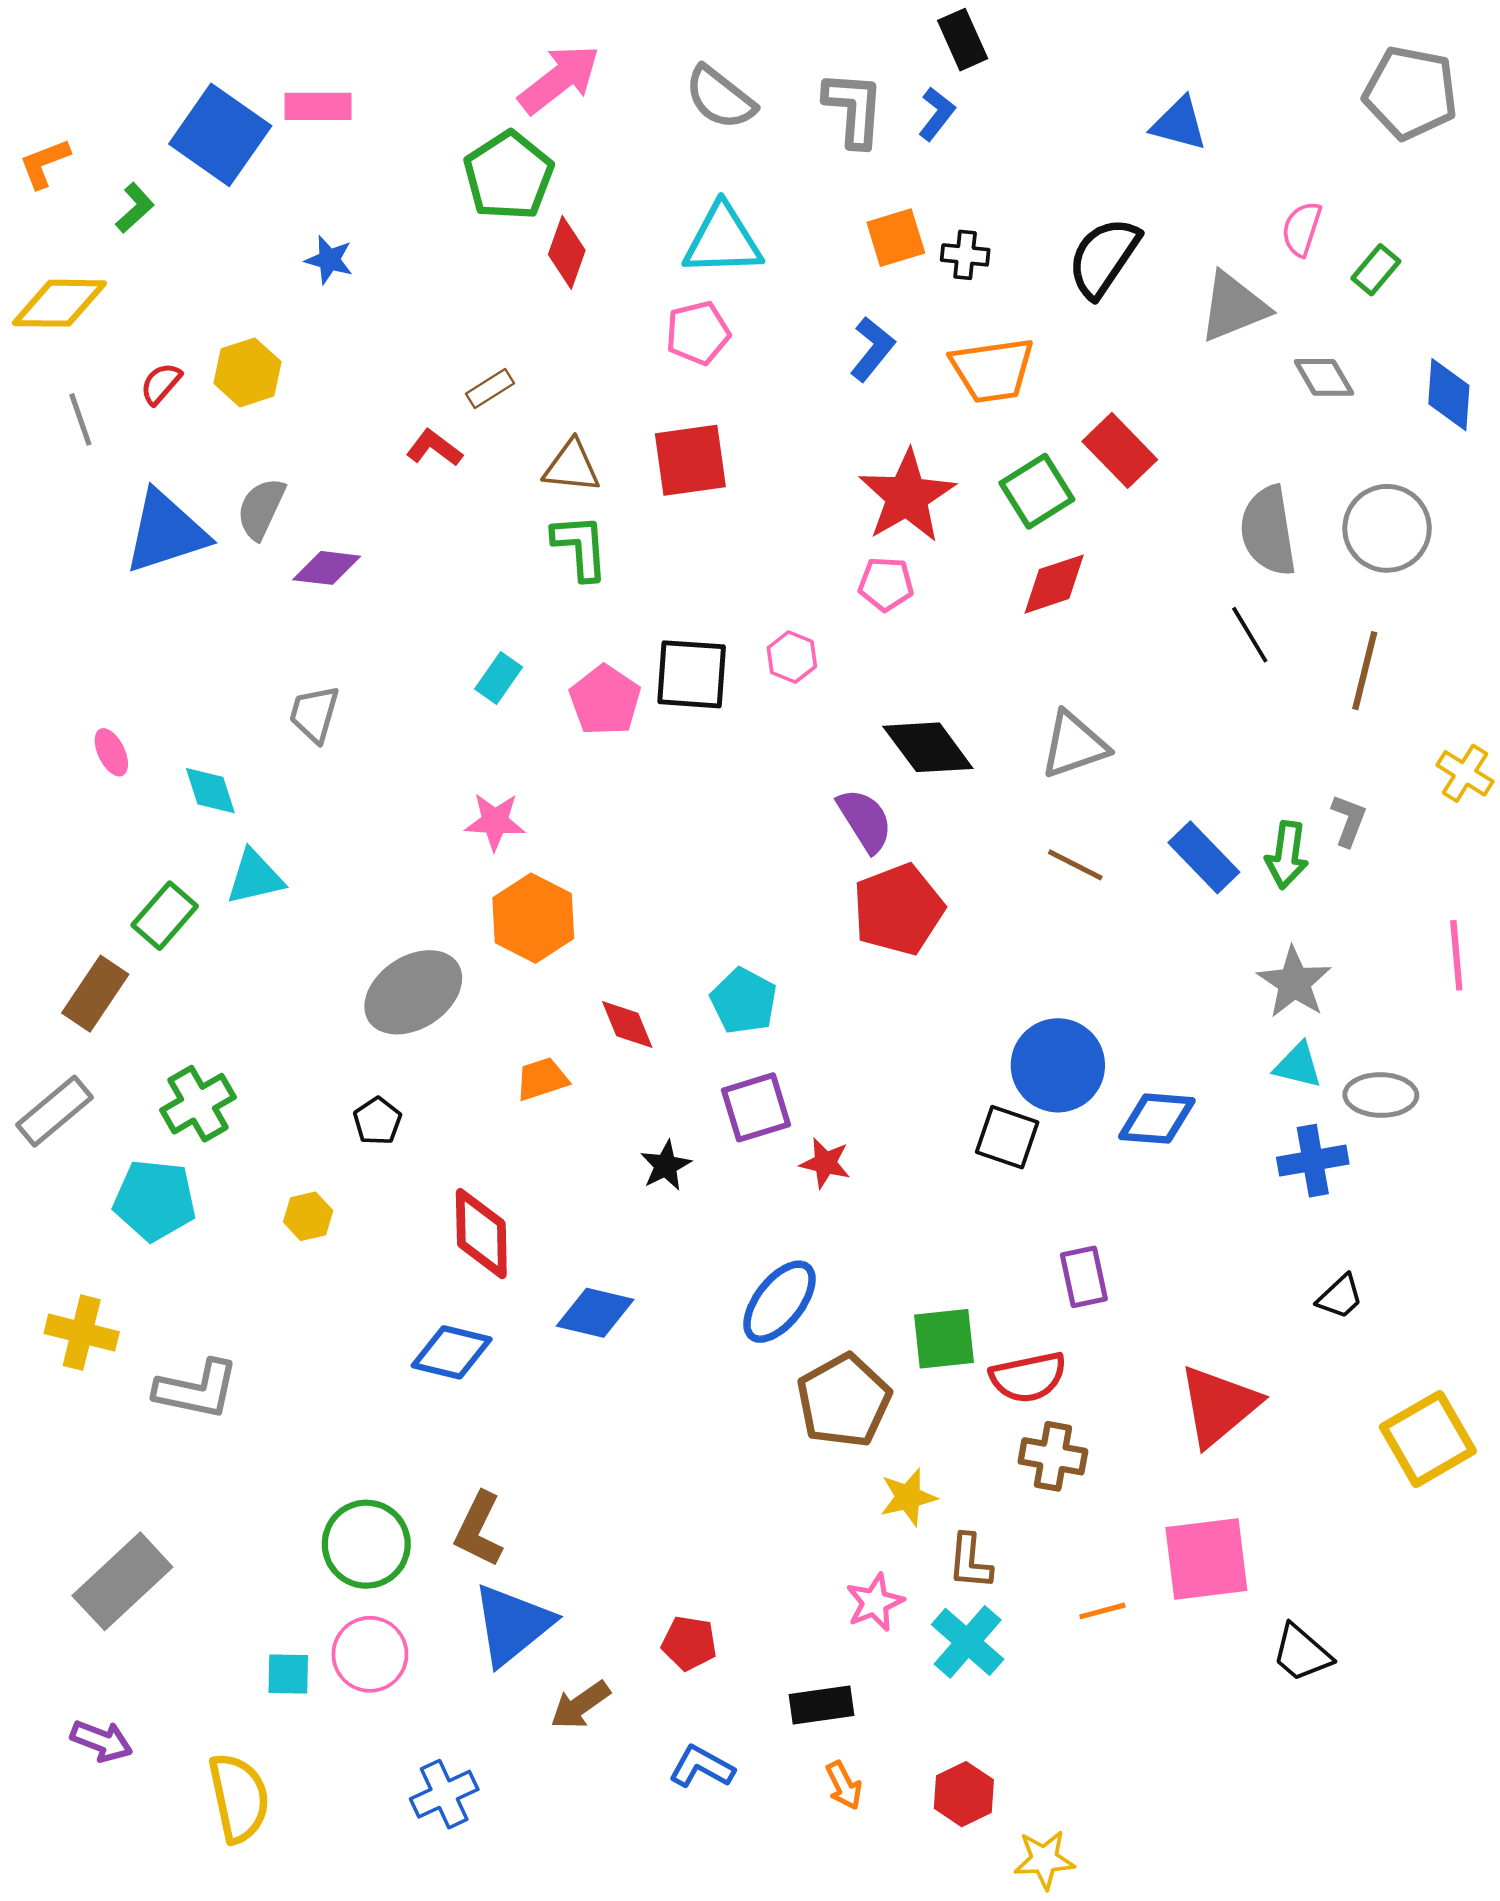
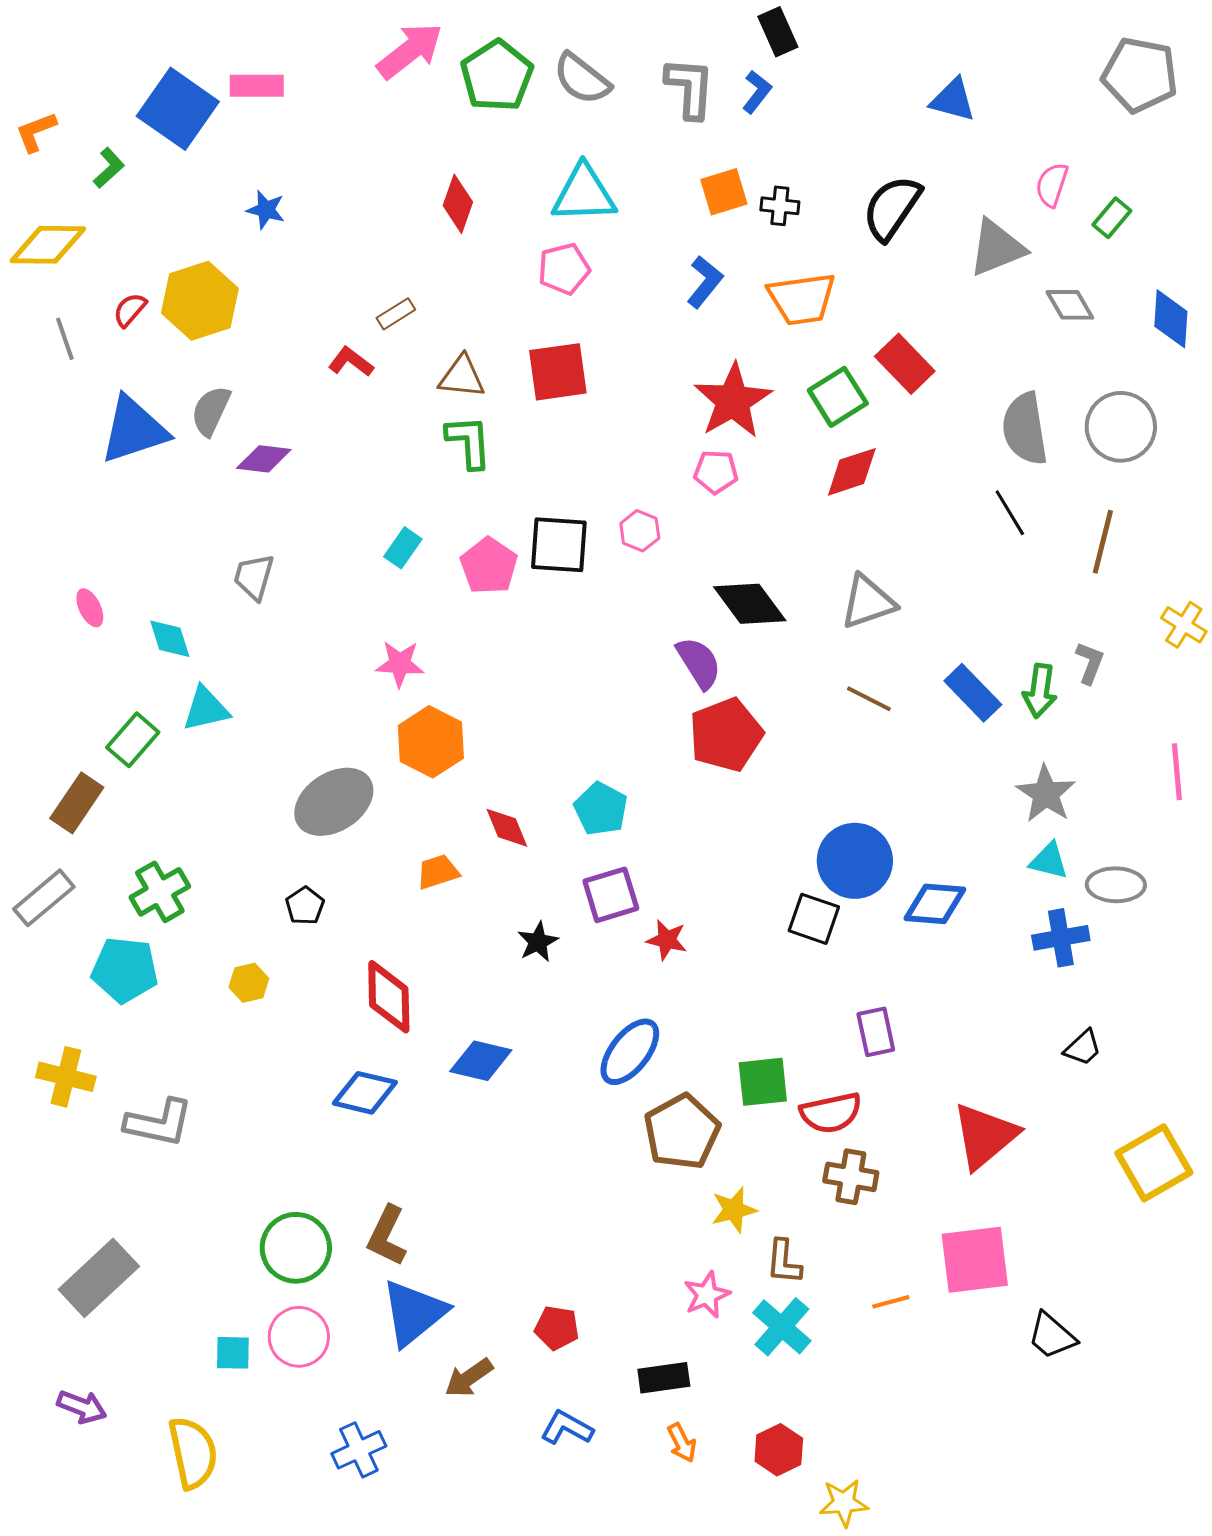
pink arrow: (559, 79) -> (410, 51), moved
green pentagon: (509, 176) -> (497, 76), moved
yellow hexagon: (247, 372) -> (200, 301), size x1.4

